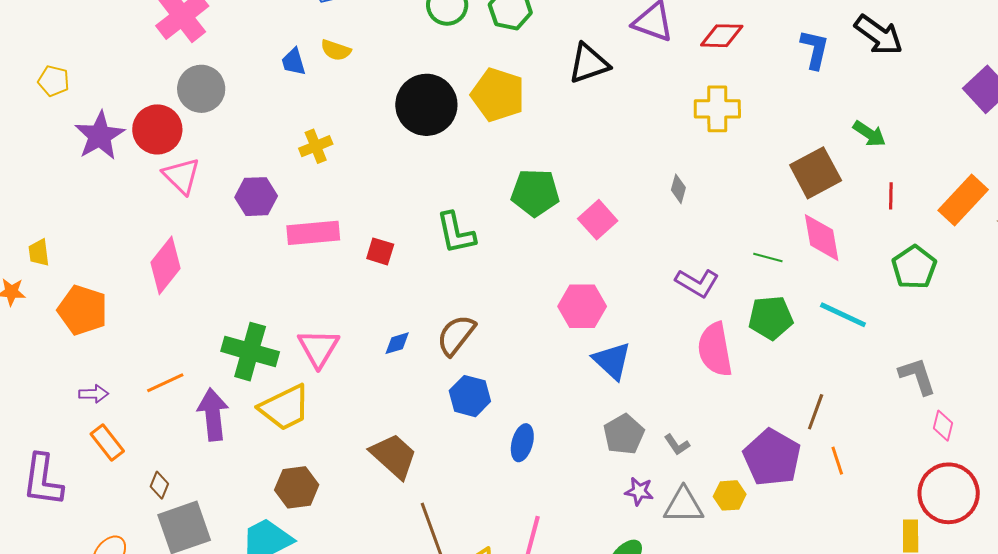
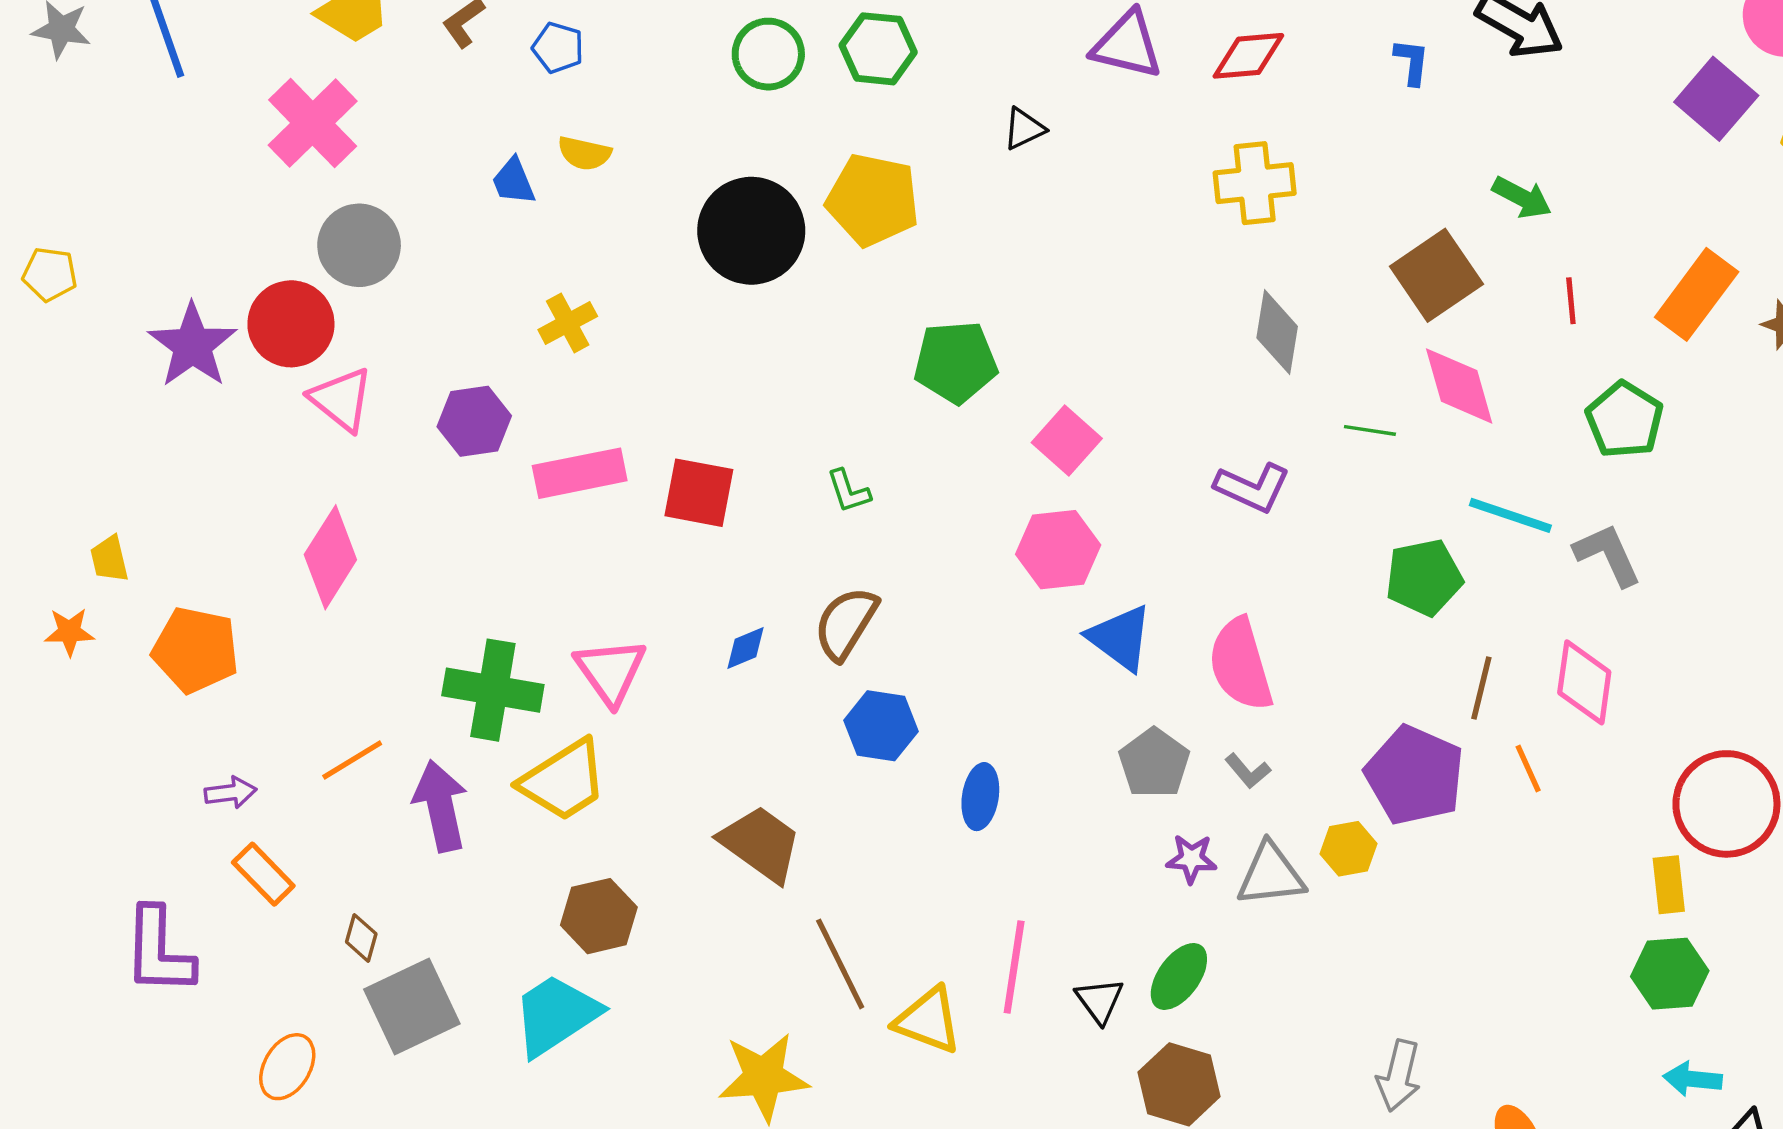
blue L-shape: (815, 49) -> (1412, 62), size x0.7
black triangle: (589, 63) -> (1024, 129), size x0.6
yellow pentagon: (54, 81) -> (50, 274), moved
gray diamond: (678, 189) -> (1277, 332), moved, size x1.6
pink square: (598, 220) -> (1067, 440), moved
green L-shape: (456, 233) -> (849, 491), moved, size x0.6
red square: (380, 251) -> (699, 493), size x1.5
green pentagon: (771, 318) -> (1424, 577), moved
pink semicircle: (715, 349) -> (1241, 664), moved
gray L-shape: (917, 376) -> (1608, 555), moved
pink diamond: (943, 426) -> (1584, 682), moved, size x1.6

